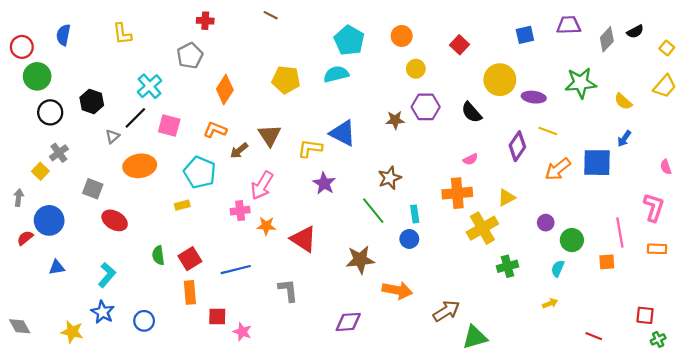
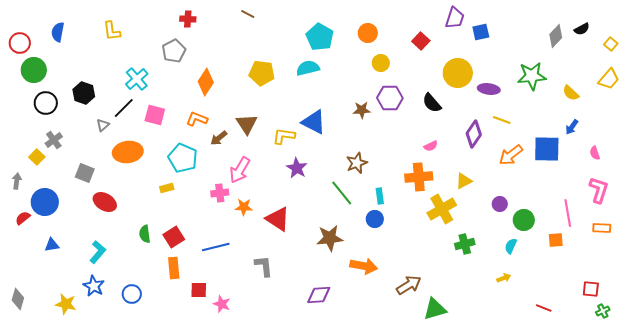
purple trapezoid: (569, 25) -> (455, 18), moved, turned 110
pink semicircle: (666, 167) -> (595, 153), moved
gray diamond: (20, 326) -> (18, 299), turned 45

